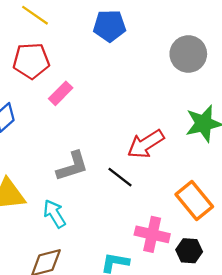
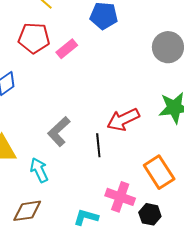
pink rectangle: (61, 93) -> (67, 49), moved
gray L-shape: (72, 166) -> (59, 131), turned 148
black line: (120, 177) -> (98, 145), turned 40

